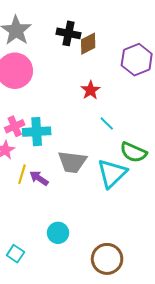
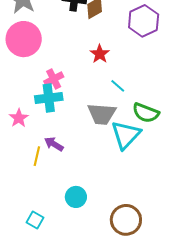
pink cross: (15, 126) -> (54, 79), moved
gray trapezoid: (72, 162) -> (102, 114), moved
yellow line: (22, 174) -> (37, 156), moved

